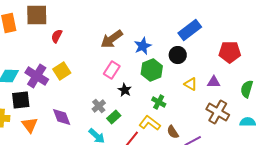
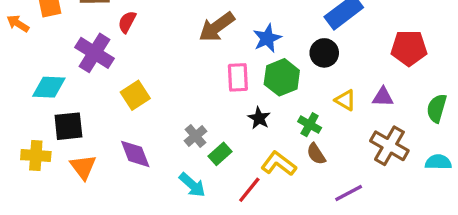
pink rectangle: (112, 70) -> (238, 77), moved, turned -36
yellow square: (62, 71) -> (135, 95), moved
purple cross: (37, 76) -> (95, 53), moved
black star: (125, 90) -> (259, 118), moved
green cross: (159, 102) -> (310, 125), moved
brown semicircle: (173, 132) -> (316, 154), moved

